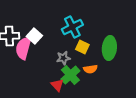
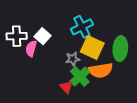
yellow square: (82, 47) -> (92, 48), size x1.6
pink semicircle: (23, 48) -> (31, 49), size x0.7
orange semicircle: (90, 69) -> (101, 70), size x1.6

